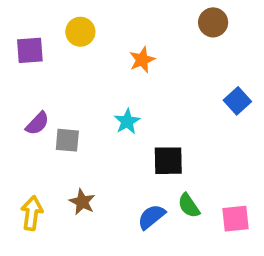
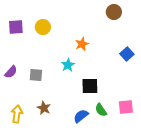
yellow circle: (80, 32) -> (43, 27), moved
orange star: (142, 60) -> (82, 44), moved
purple semicircle: (37, 123) -> (11, 72), moved
pink square: (236, 219) -> (126, 107), moved

